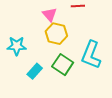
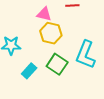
pink triangle: (50, 15) -> (44, 14), turned -35

